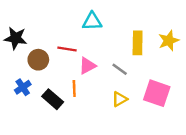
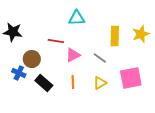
brown circle: (38, 60) -> (32, 59), moved
blue cross: (23, 87) -> (19, 73), turned -32
orange line: (74, 88) -> (73, 82), moved
pink square: (157, 93) -> (131, 78), turned -30

